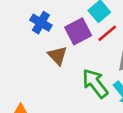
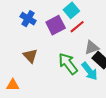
brown triangle: (57, 55) -> (30, 56), moved

